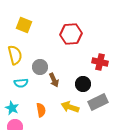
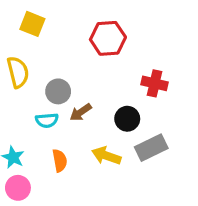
brown arrow: (54, 80) -> (81, 112), turned 80
cyan semicircle: (21, 83) -> (47, 120), moved

